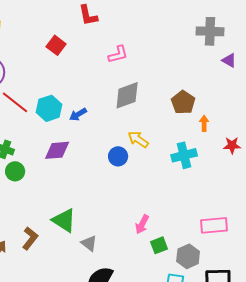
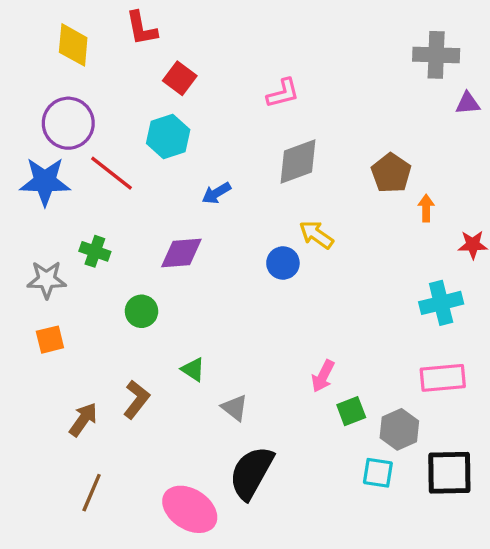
red L-shape: (88, 15) -> (141, 28), moved
purple triangle: (229, 60) -> (468, 103), turned -35
cyan hexagon: (49, 108) -> (168, 136), moved
cyan cross: (184, 155) -> (441, 303), moved
green circle: (15, 171) -> (141, 311), moved
green triangle: (64, 220) -> (193, 370), size x0.6

